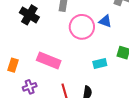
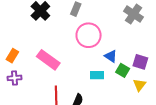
blue triangle: (105, 21) -> (111, 56), moved
purple cross: (30, 87) -> (14, 78), moved

